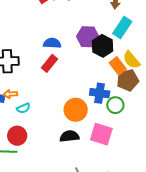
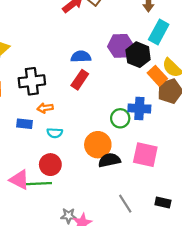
orange arrow: (10, 94) -> (45, 108), moved
green circle: (115, 105) -> (120, 118), moved
cyan semicircle: (23, 108) -> (55, 133), turned 32
orange circle: (76, 110) -> (98, 145), moved

